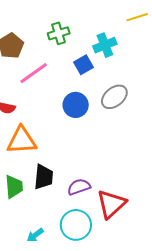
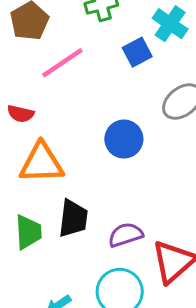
cyan cross: (105, 45) -> (170, 24), turned -35
blue circle: (76, 105) -> (124, 139), moved

